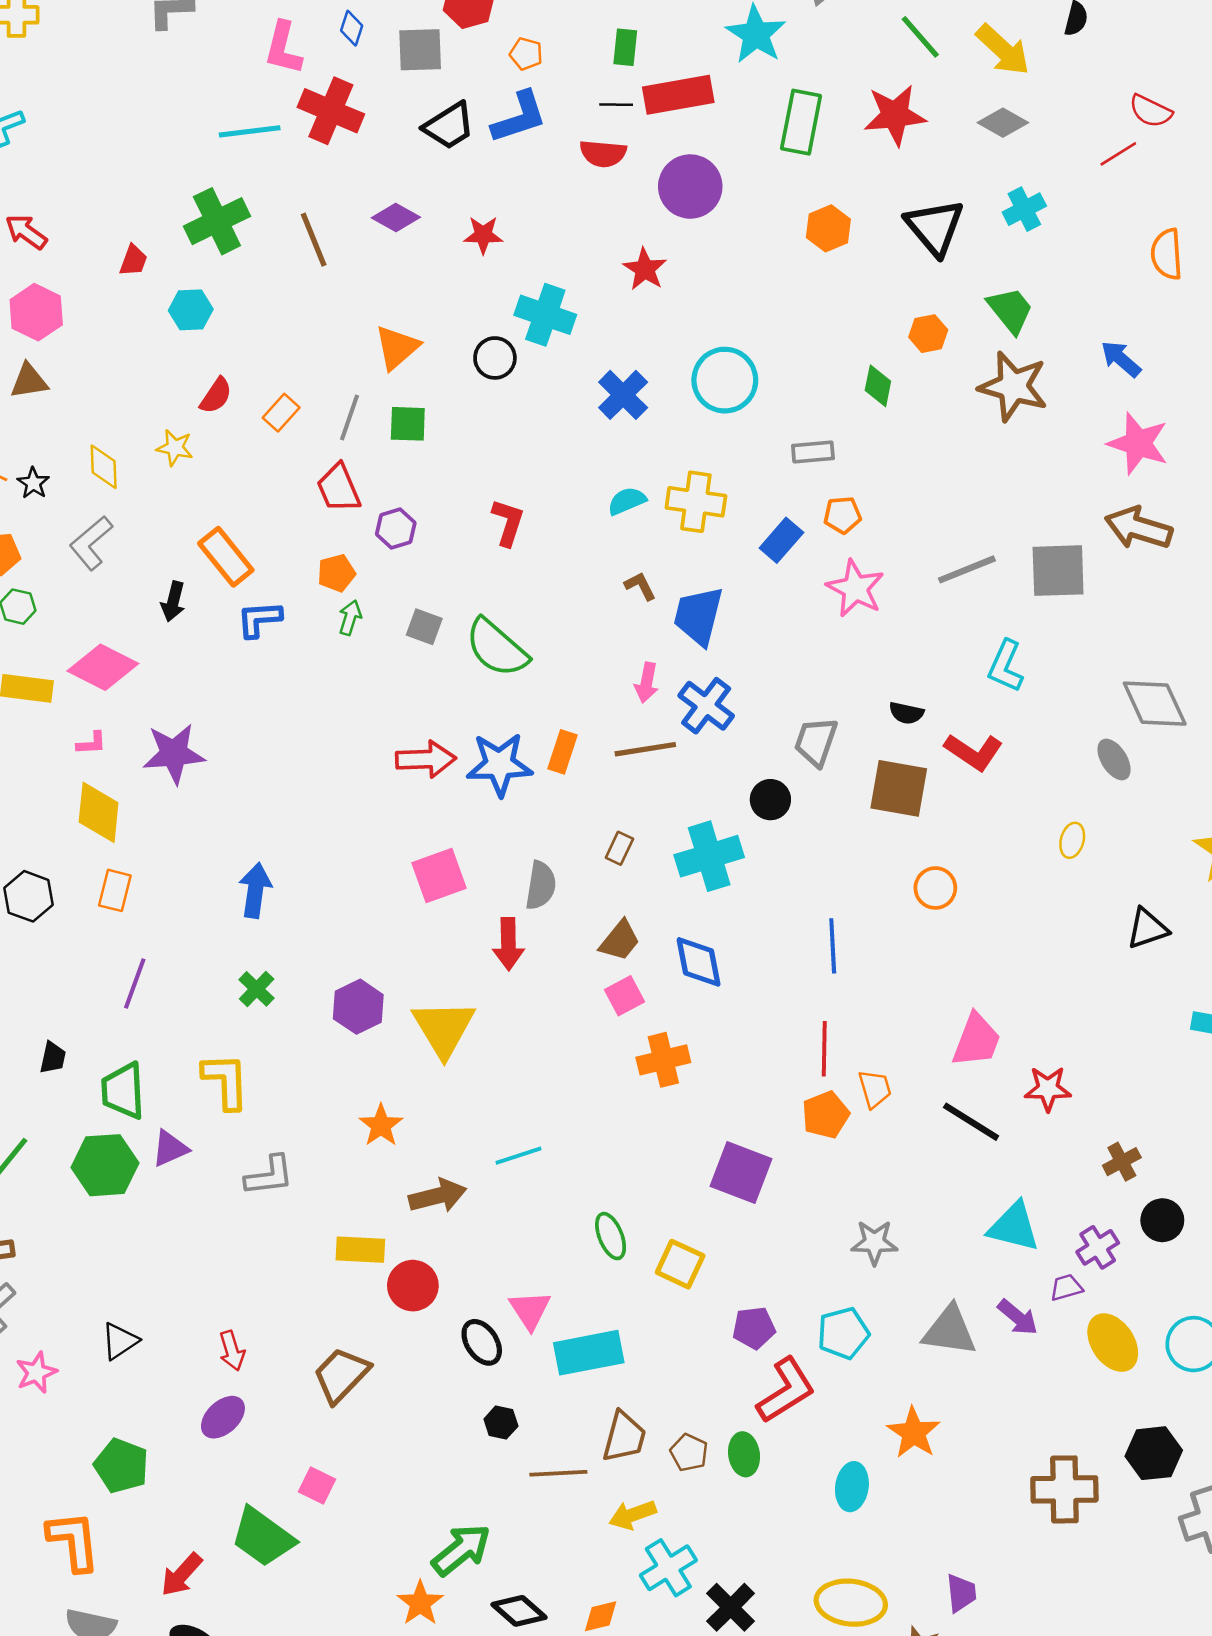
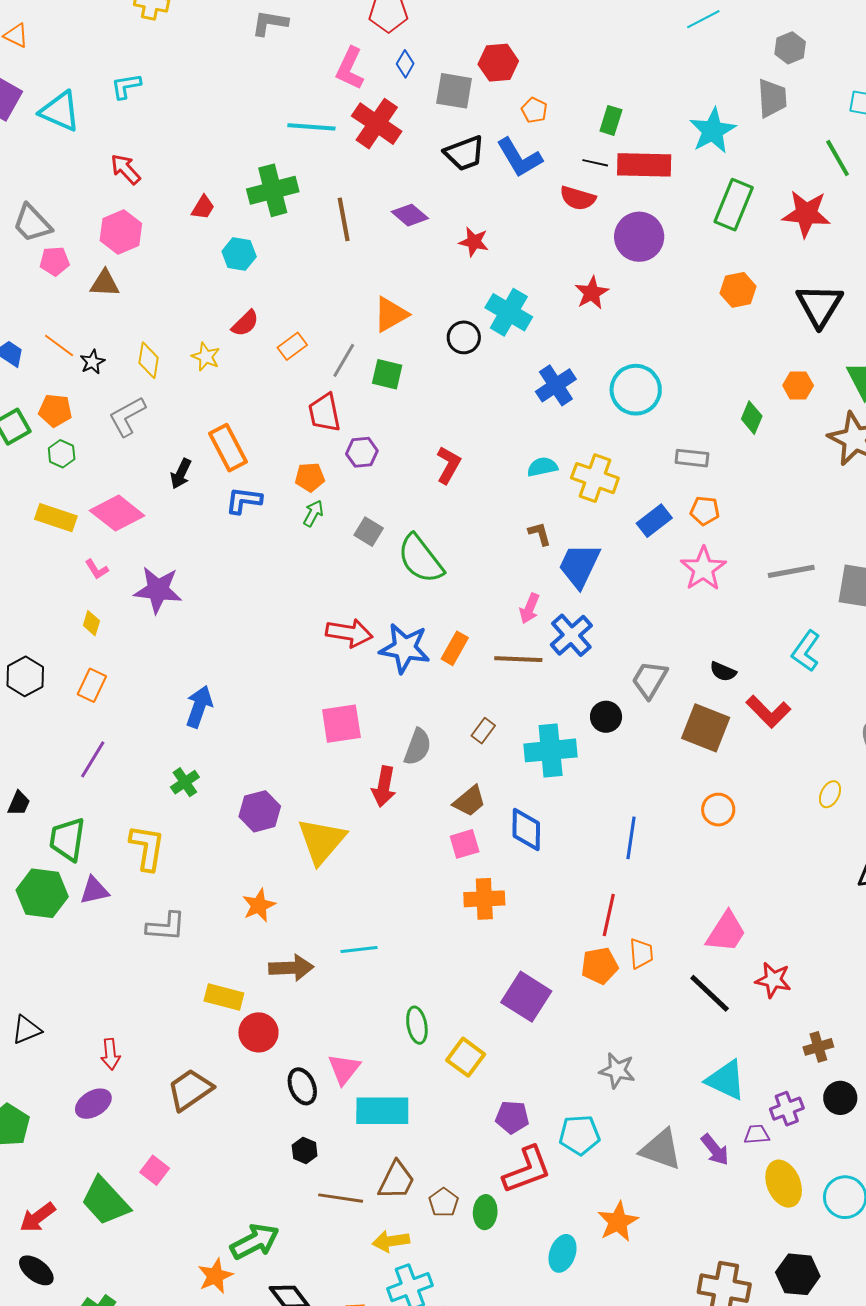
blue L-shape: (519, 117) -> (519, 158), turned 66
pink L-shape: (91, 743) -> (97, 569), turned 50
yellow diamond: (99, 812) -> (91, 623), size x0.5

